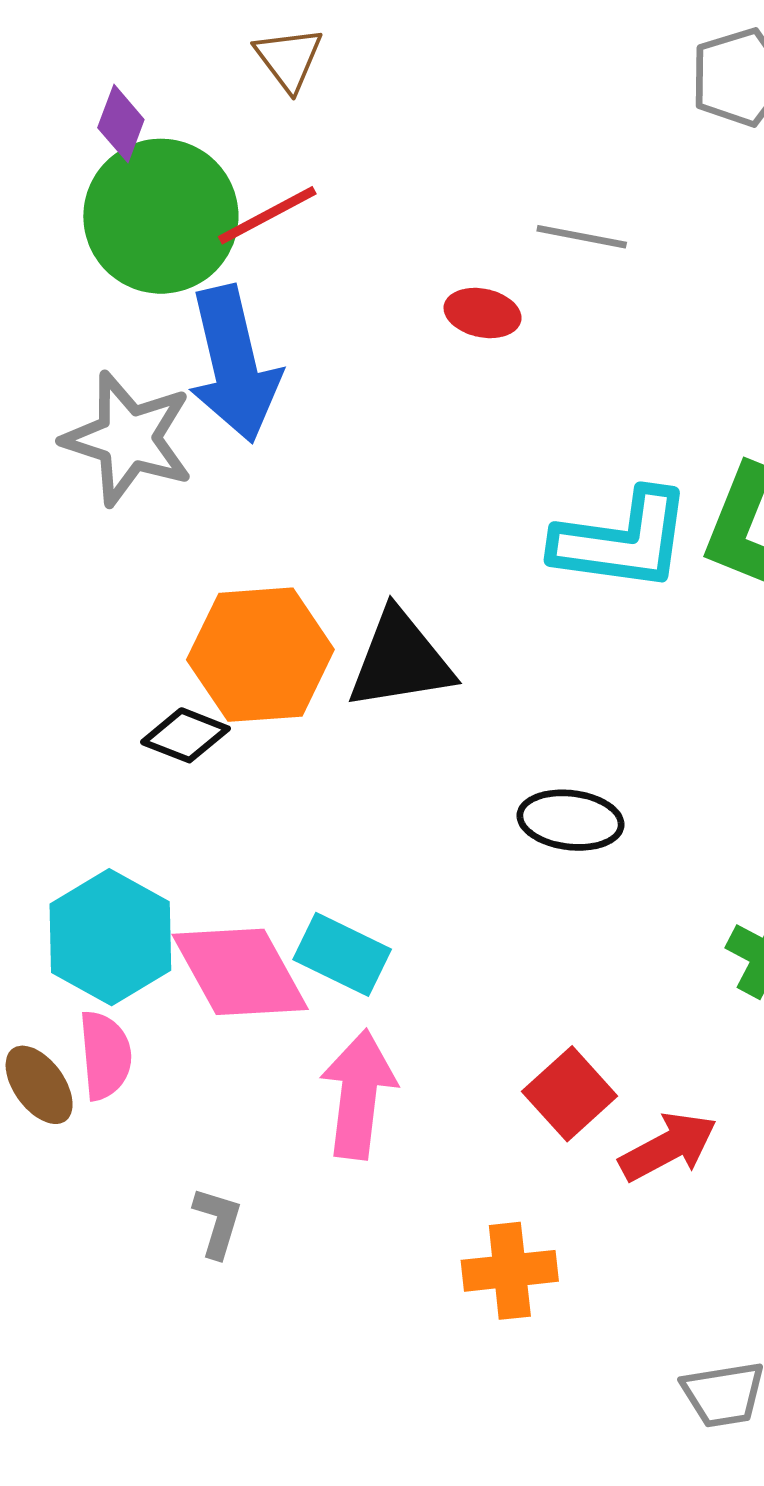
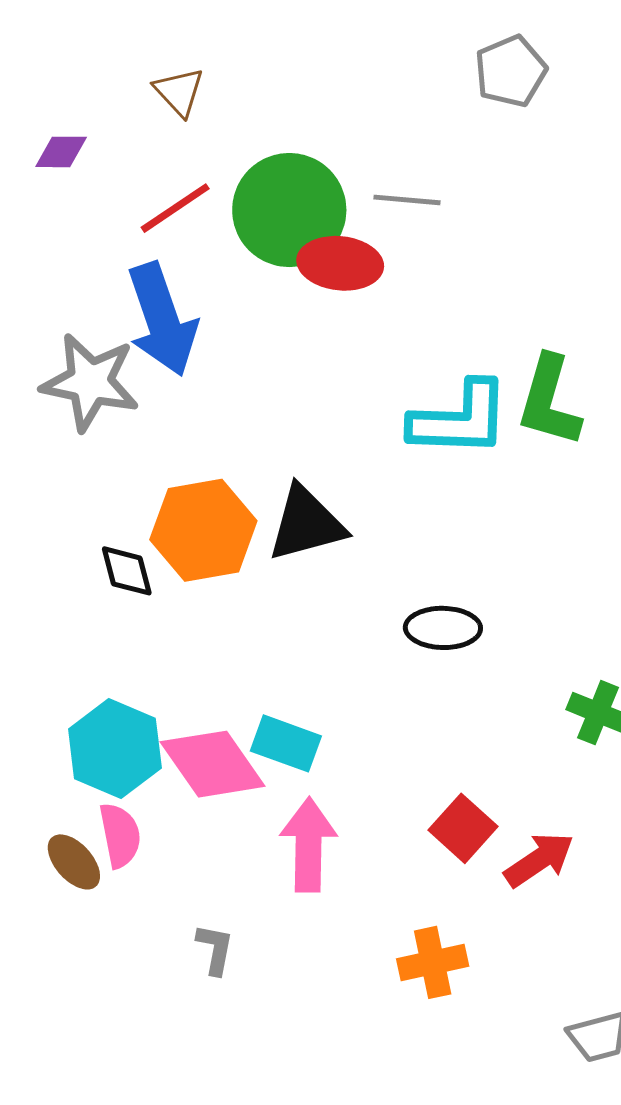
purple diamond: (121, 124) -> (61, 152), turned 76
green circle: (161, 216) -> (289, 210), moved
red ellipse: (483, 313) -> (340, 263), size x1.5
black diamond: (185, 735) -> (127, 571), moved, turned 60

